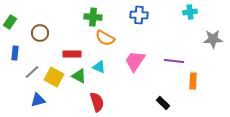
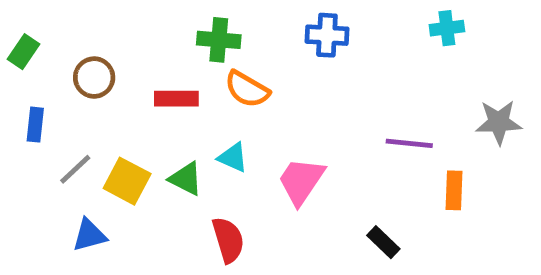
gray star: (213, 39) -> (499, 122), moved
red rectangle: (72, 54) -> (176, 99), moved
pink trapezoid: (135, 61) -> (301, 181), moved

